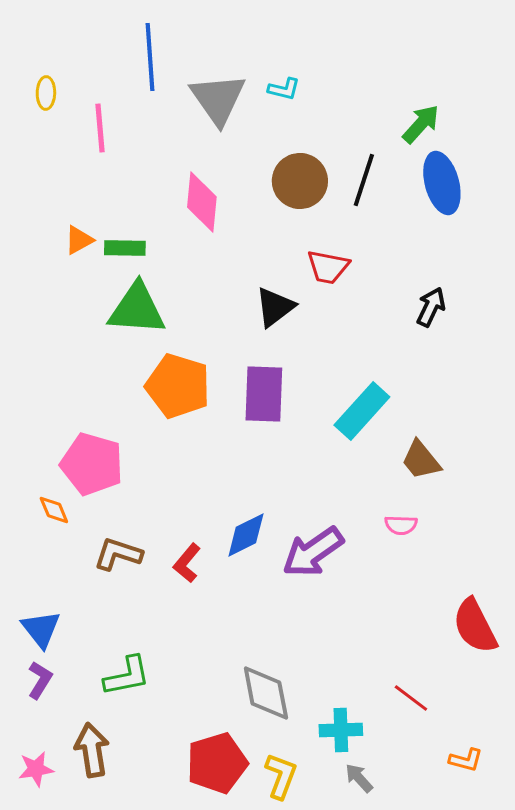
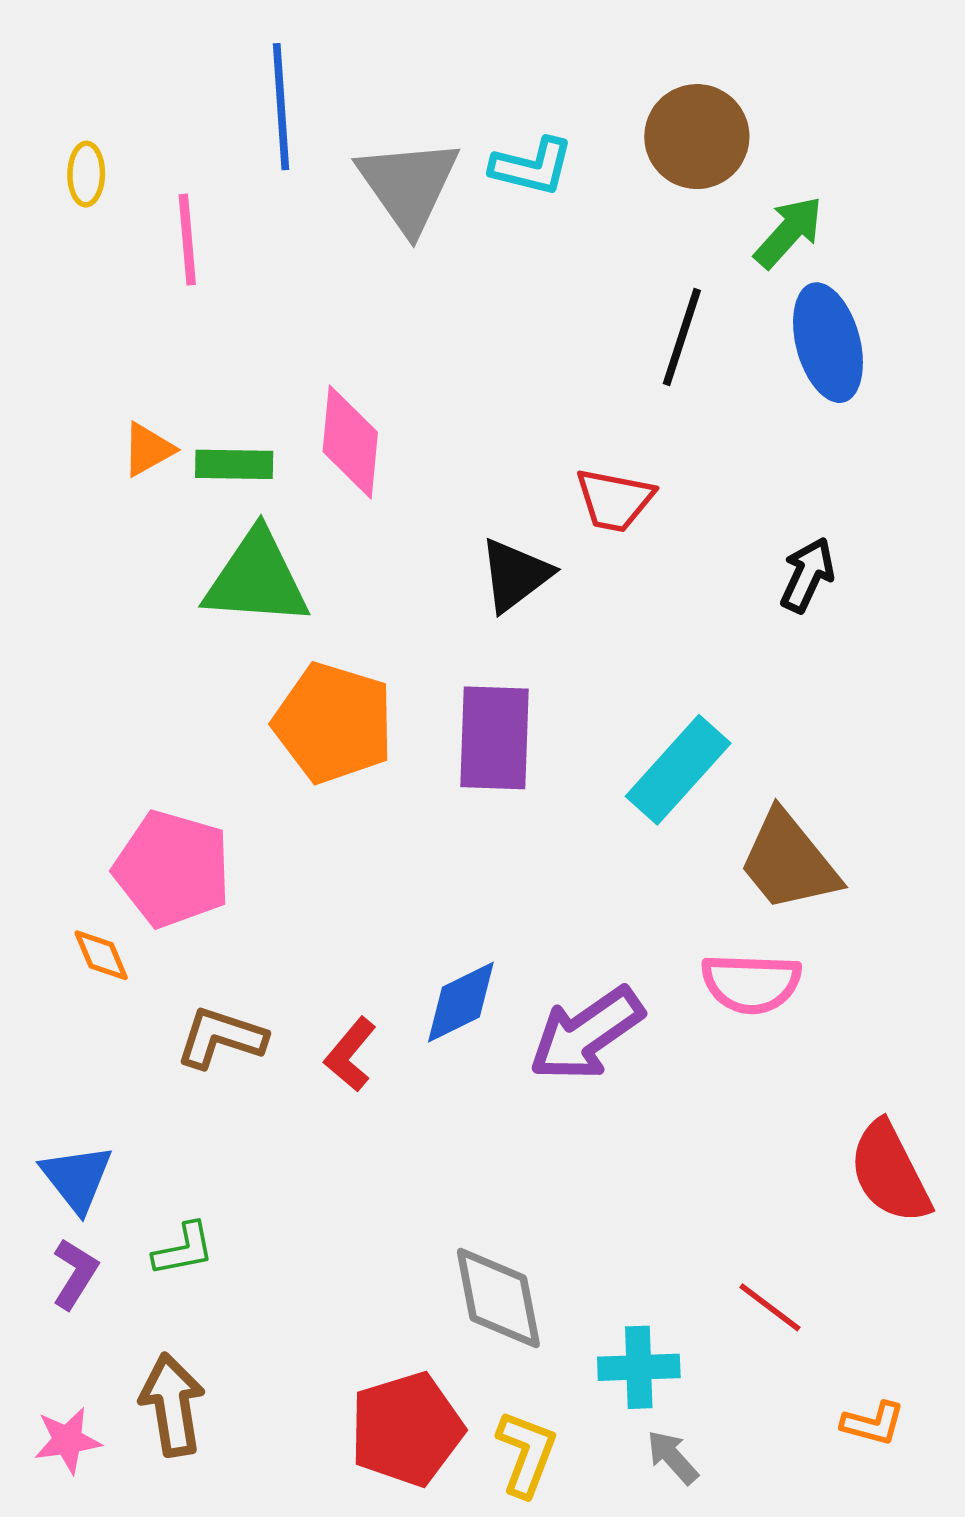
cyan L-shape: (284, 89) -> (532, 167), size x1.4
brown circle: (300, 181) -> (697, 137), moved
pink diamond: (202, 202) -> (350, 442), moved
brown trapezoid: (421, 460) -> (789, 862), size x1.4
pink semicircle: (401, 525) -> (751, 983), size x1.6
green L-shape: (127, 676) -> (184, 1249), moved, size x0.7

